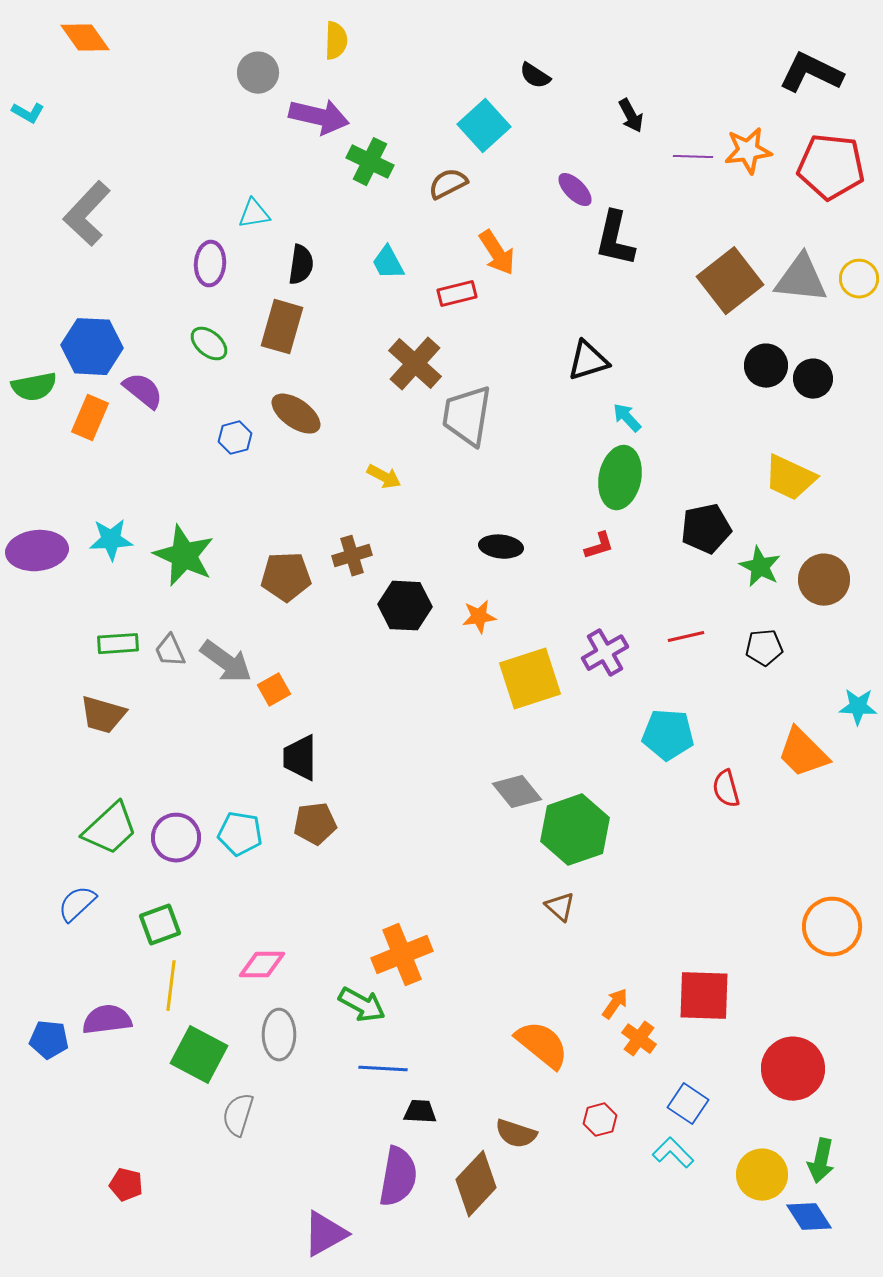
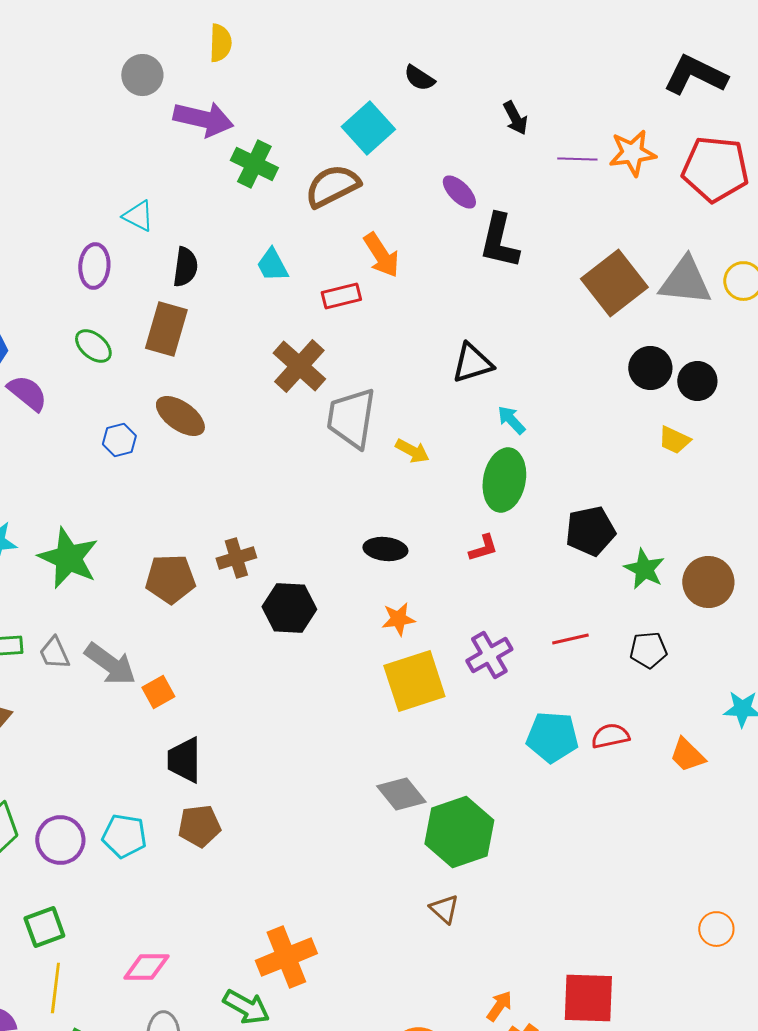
brown semicircle: (448, 184) -> (332, 186), size x1.4
cyan triangle: (254, 214) -> (138, 216), turned 36
yellow arrow: (384, 477) -> (412, 451), moved
yellow trapezoid: (790, 478) -> (674, 440), moved, size x0.6
orange star: (479, 617) -> (398, 619), moved
orange trapezoid: (803, 753) -> (687, 755), size x0.7
red semicircle: (726, 789) -> (610, 736), moved, turned 93
orange circle: (832, 927) -> (716, 929), size x0.6

